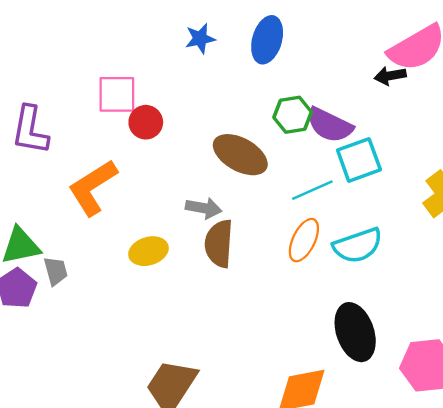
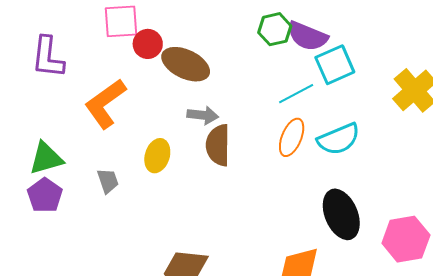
brown ellipse: (240, 155) -> (186, 64), moved
yellow ellipse: (148, 251) -> (157, 156), turned -52
gray trapezoid: (56, 271) -> (108, 181), moved

